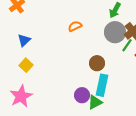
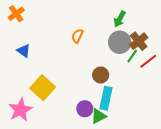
orange semicircle: (75, 26) -> (77, 36), turned -40
blue triangle: (24, 40) -> (24, 51), turned -40
yellow square: (26, 65) -> (43, 88), moved, size x1.6

